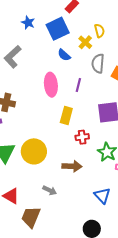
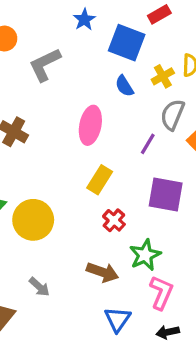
blue square: (58, 29) -> (127, 43), turned 30
purple line: (78, 85) -> (148, 144), moved
red cross: (82, 137) -> (114, 220), turned 32
brown arrow: (72, 166) -> (102, 272), moved

